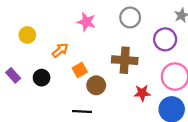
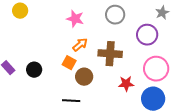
yellow circle: (27, 35) -> (20, 11), moved
orange arrow: (60, 50) -> (80, 45), moved
orange square: (80, 70) -> (69, 63), turned -32

